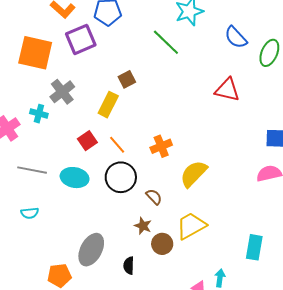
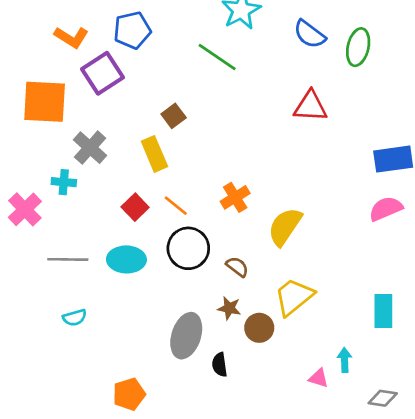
yellow rectangle: (108, 105) -> (154, 154), turned -40
gray ellipse: (91, 250) -> (186, 336), moved

